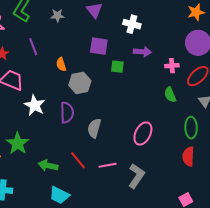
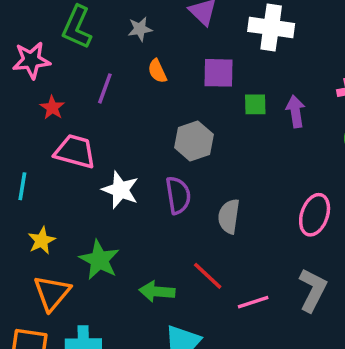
white cross: (132, 24) -> (271, 27), size x1.4
purple line: (33, 47) -> (105, 88), turned 48
purple arrow: (142, 52) -> (295, 111), moved, turned -96
orange semicircle: (61, 64) -> (157, 71), moved
pink line: (108, 165) -> (253, 302), moved

